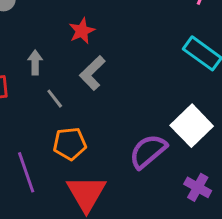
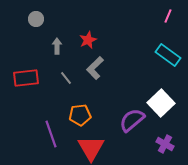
gray arrow: (35, 62) -> (57, 46), moved
gray line: (55, 99) -> (66, 78), moved

